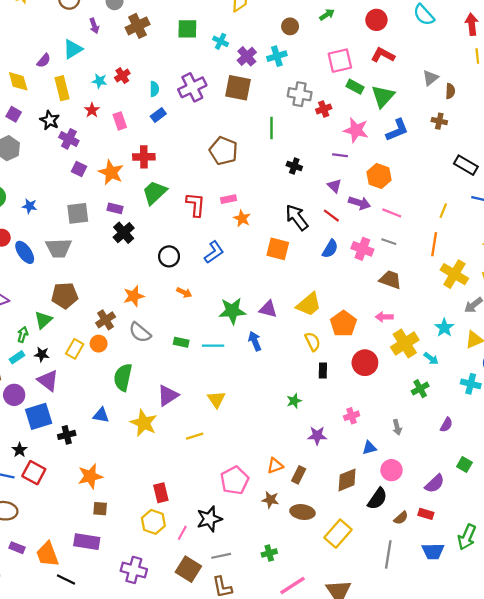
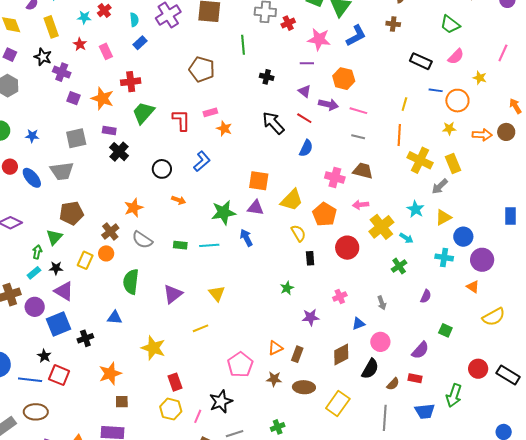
orange square: (278, 249) -> (259, 181), moved
pink cross: (362, 249) -> (335, 177), moved
yellow star: (144, 423) -> (153, 348), moved

